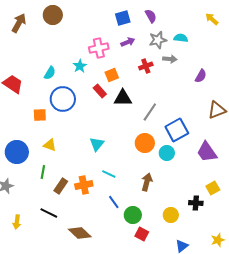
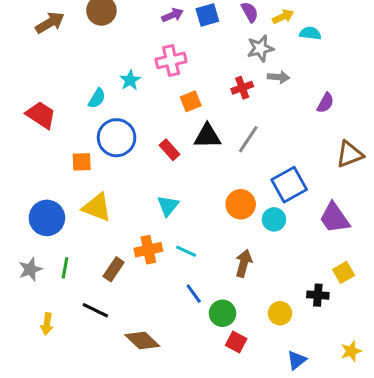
yellow arrow: (212, 19) -> (283, 17), moved, turned 112
brown arrow: (19, 23) -> (50, 23), turned 30
cyan semicircle: (181, 38) -> (310, 33), moved
purple arrow: (128, 42) -> (173, 15), moved
cyan star: (80, 66) -> (130, 80), moved
red rectangle: (100, 91) -> (170, 150), moved
gray line: (150, 112) -> (248, 139), moved
yellow triangle: (50, 145) -> (97, 207), size x1.5
green line: (43, 172) -> (65, 268), moved
orange cross: (84, 185) -> (148, 250), moved

